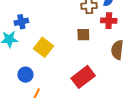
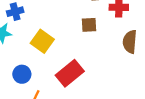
red rectangle: (83, 77) -> (70, 73), moved

